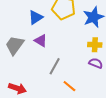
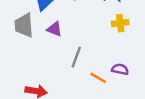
gray trapezoid: (15, 45) -> (24, 25), moved, turned -30
purple semicircle: (96, 63) -> (120, 69), moved

